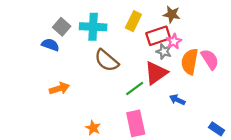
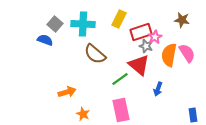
brown star: (172, 14) -> (182, 20), moved
red triangle: (156, 73) -> (139, 65), turned -45
orange arrow: (59, 89) -> (67, 92), moved
blue arrow: (177, 100) -> (158, 89), turned -96
blue rectangle: (217, 129) -> (193, 115), turned 48

